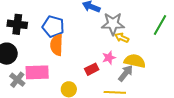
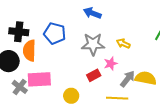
gray star: (113, 24) -> (93, 44), moved
orange semicircle: (57, 45) -> (29, 51), moved
yellow semicircle: (135, 61) -> (146, 78), moved

